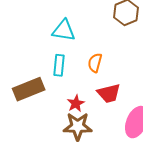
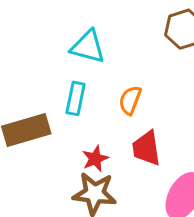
red trapezoid: (109, 93) -> (146, 148), turned 90

